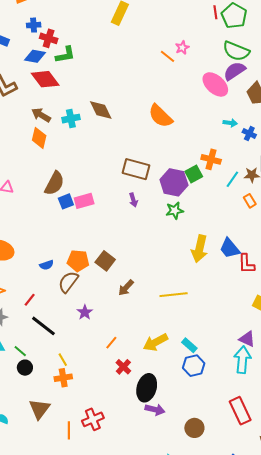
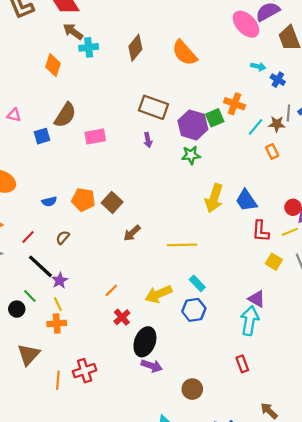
brown diamond: (101, 110) -> (135, 48), moved, turned 60
brown arrow: (41, 115) -> (73, 32), moved
blue square: (66, 201) -> (42, 136), moved
red L-shape: (246, 264) -> (261, 231), moved
brown semicircle: (68, 282) -> (63, 238), moved, size x0.6
purple star: (85, 312) -> (60, 280), moved
cyan rectangle: (189, 345) -> (197, 283), moved
green line: (20, 351) -> (30, 296), moved
blue hexagon: (194, 366) -> (194, 310), moved
red rectangle: (240, 411) -> (242, 364), moved, size x0.6

